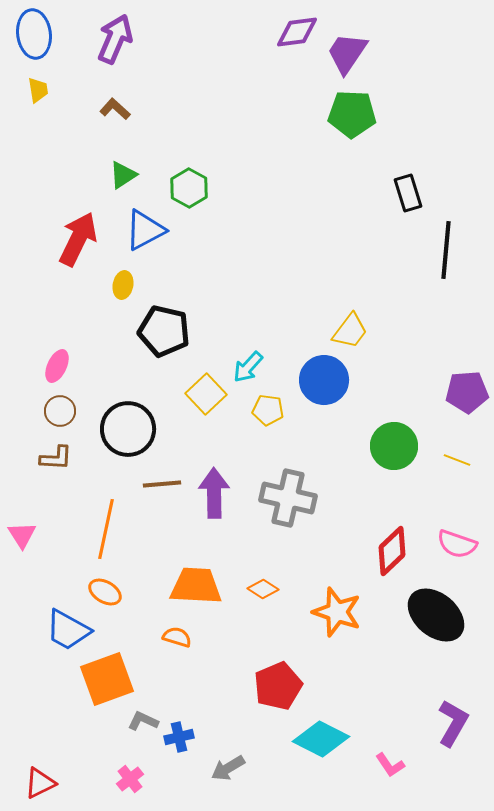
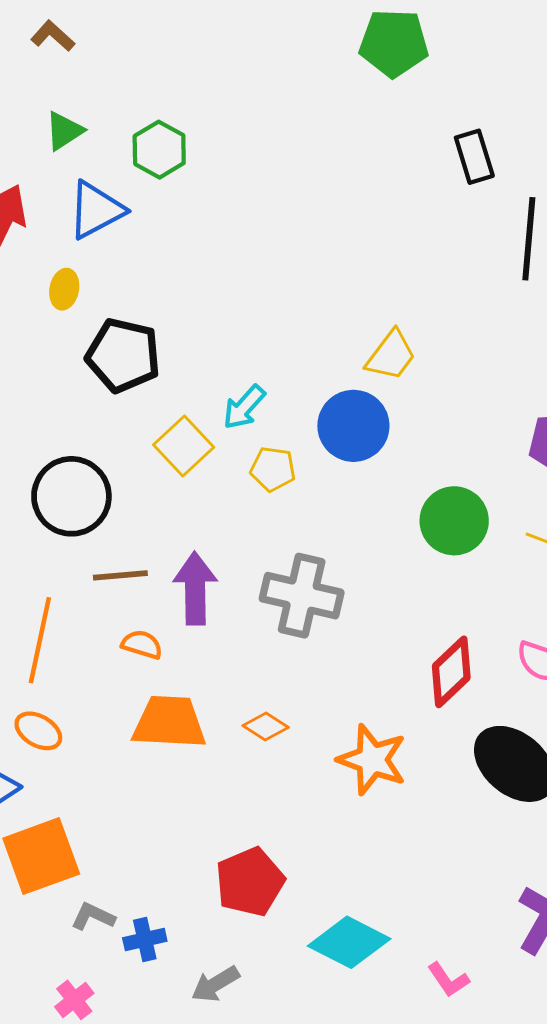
orange semicircle: (177, 637) -> (142, 645), moved
red pentagon: (278, 686) -> (250, 882), moved

